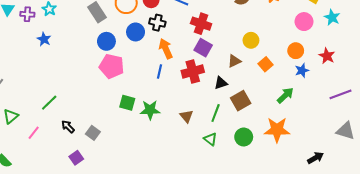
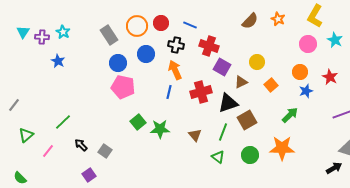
black cross: (157, 23) -> (176, 45), moved
purple square: (203, 48) -> (222, 67), moved
black triangle: (221, 83) -> (228, 103), size x1.5
green square: (127, 103) -> (138, 122), turned 35
black arrow: (315, 158) -> (334, 168), moved

